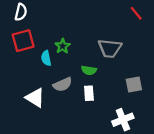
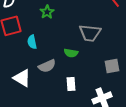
green star: (63, 46) -> (47, 12), moved
white rectangle: (89, 93) -> (71, 84), moved

